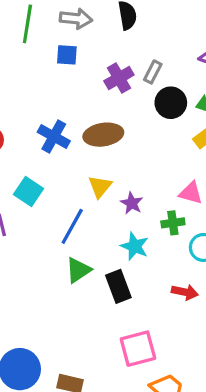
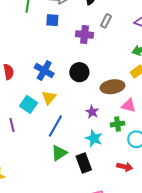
gray rectangle: (153, 72) -> (106, 21), moved
purple cross: (119, 78) -> (85, 35), turned 36
black circle: (171, 103) -> (79, 72), moved
brown ellipse: (103, 135) -> (112, 87), moved
yellow triangle: (100, 187) -> (49, 98), moved

